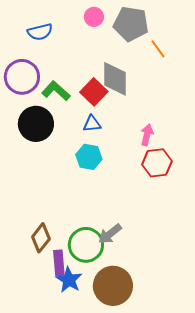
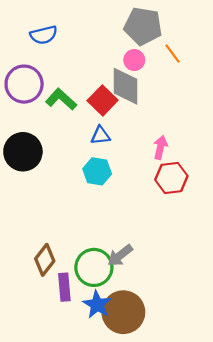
pink circle: (94, 17) -> (134, 60), moved
black circle: (36, 124) -> (23, 152), moved
blue star: (69, 280) -> (97, 305), moved

